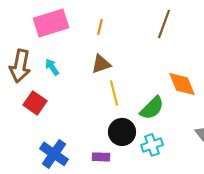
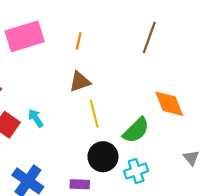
cyan arrow: (52, 67) -> (36, 118), moved

